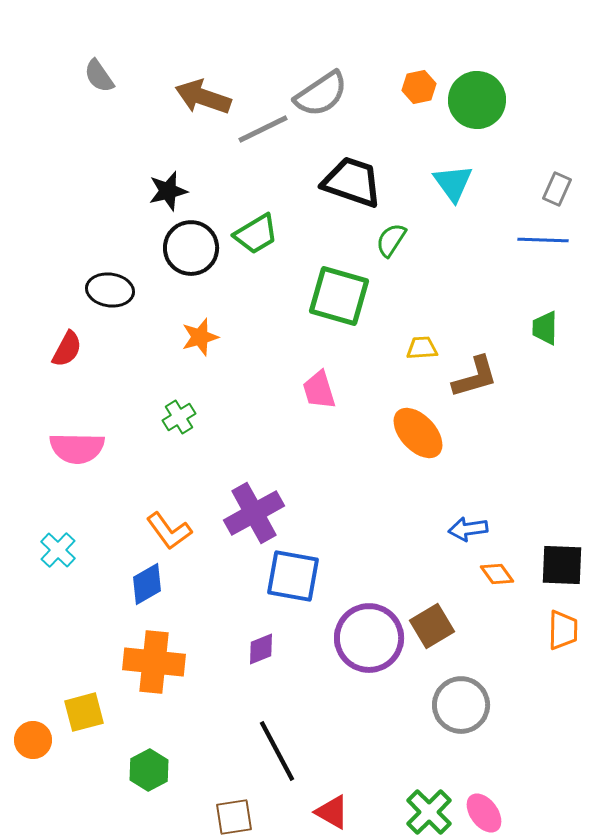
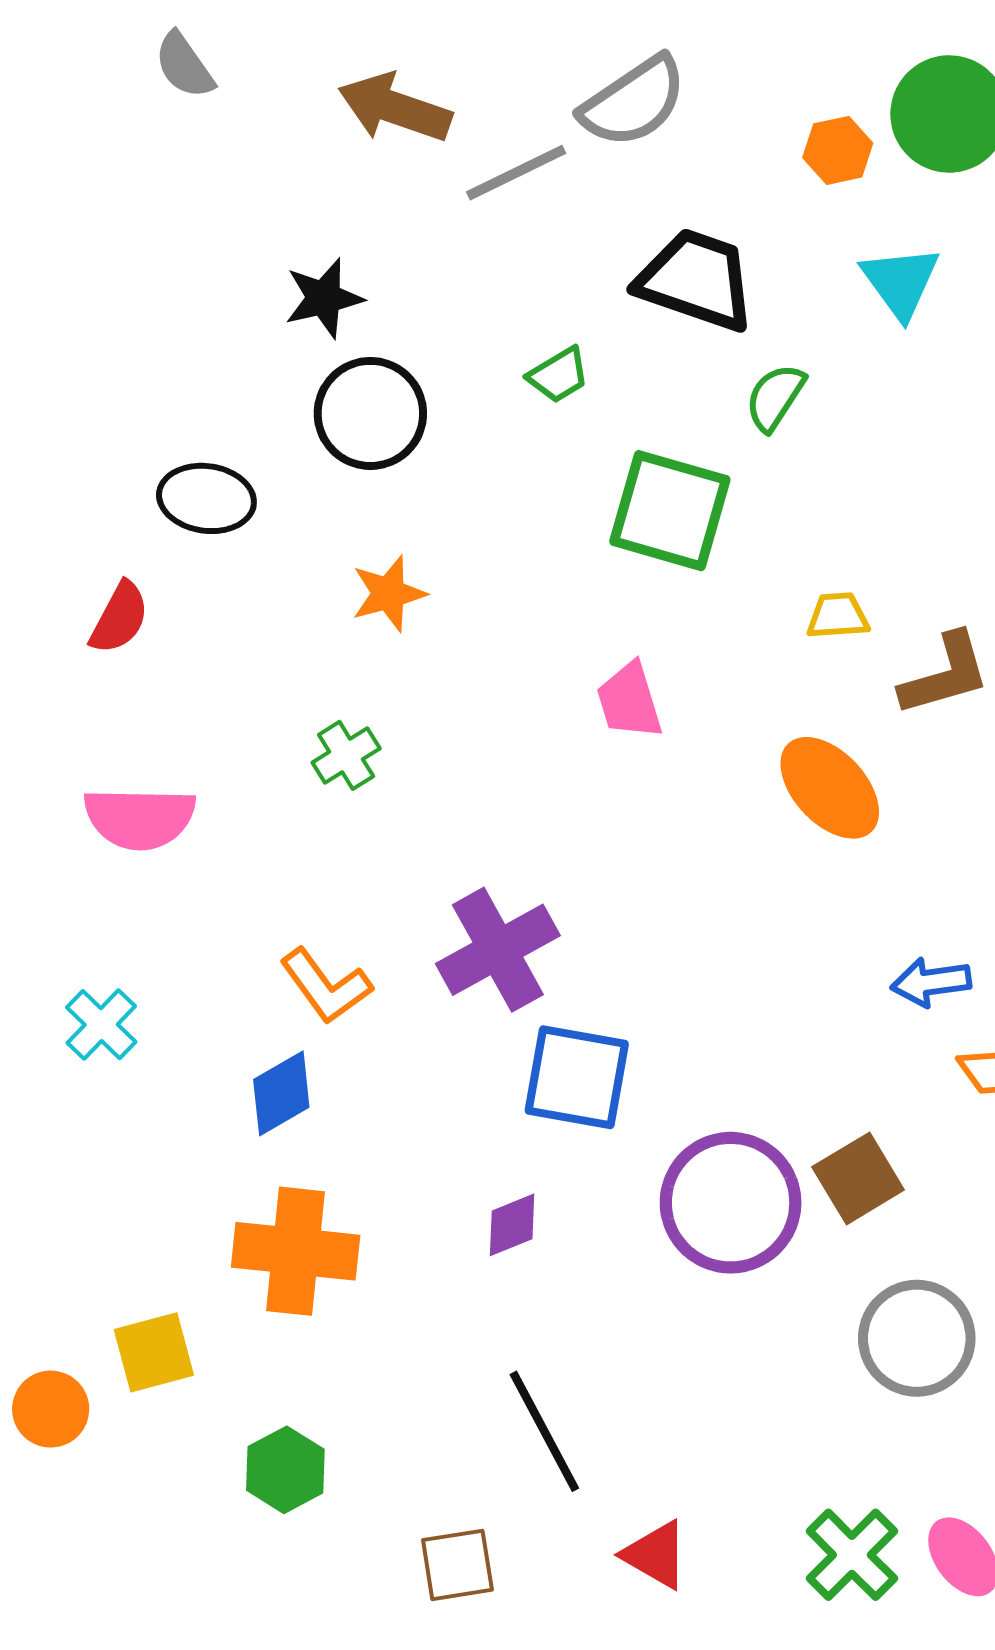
orange hexagon: (419, 87) -> (838, 150), moved
green trapezoid: (256, 234) -> (559, 375), moved, size x0.7

